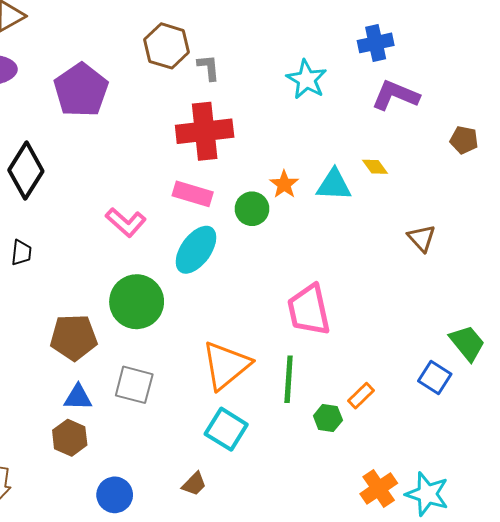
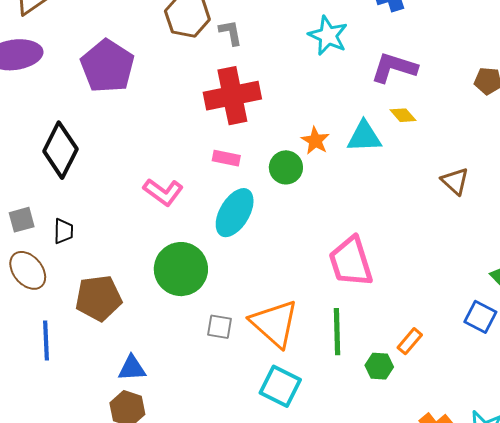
purple L-shape: (395, 95) -> (394, 68), moved
pink rectangle: (193, 194) -> (226, 158), size x0.7
brown pentagon: (74, 337) -> (99, 298), moved
orange triangle: (226, 365) -> (274, 323), turned -34
gray square: (134, 385) -> (220, 327), moved, size x0.7

